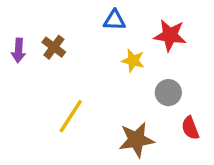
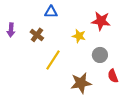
blue triangle: (114, 20) -> (51, 12), moved
brown cross: (54, 47) -> (37, 35), moved
yellow line: (71, 116) -> (53, 60), moved

